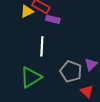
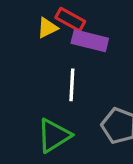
purple rectangle: (53, 19) -> (90, 41), size x1.5

